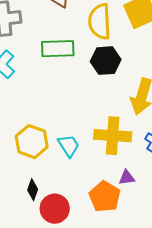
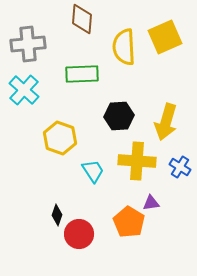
black hexagon: (106, 61) -> (119, 116), moved
yellow hexagon: (32, 142) -> (60, 138), moved

